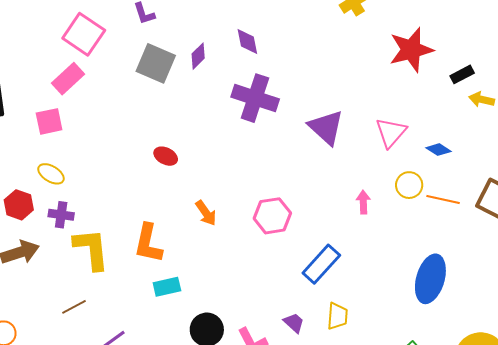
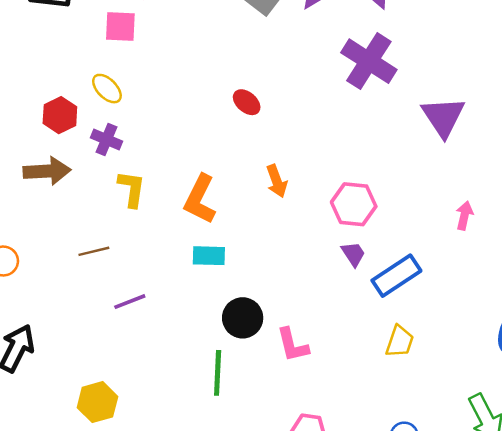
yellow L-shape: (91, 249) -> (132, 189), size x0.7
purple trapezoid: (294, 323) -> (353, 254), moved

